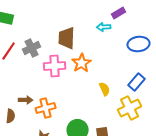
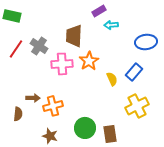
purple rectangle: (119, 13) -> (99, 11), moved
gray cross: (32, 48) -> (39, 46), turned -30
blue rectangle: (137, 82) -> (134, 72), moved
yellow semicircle: (105, 89) -> (112, 79), moved

